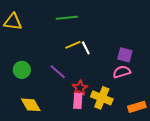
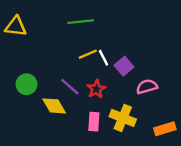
purple square: (125, 55) -> (124, 66), moved, turned 35
red star: (80, 88) -> (96, 89), moved
yellow diamond: (31, 105) -> (54, 106), moved

